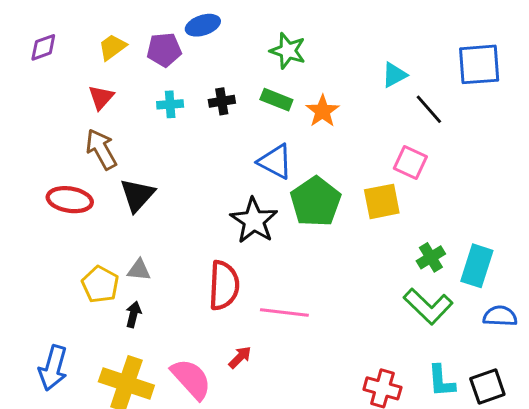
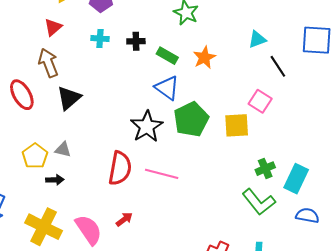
green rectangle: (276, 100) -> (167, 56), moved
red ellipse: (70, 200) -> (22, 95), turned 44
pink line: (284, 312) -> (162, 174), moved
black arrow: (133, 314) -> (55, 180), turned 66

